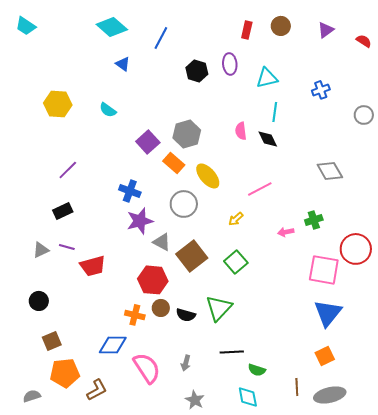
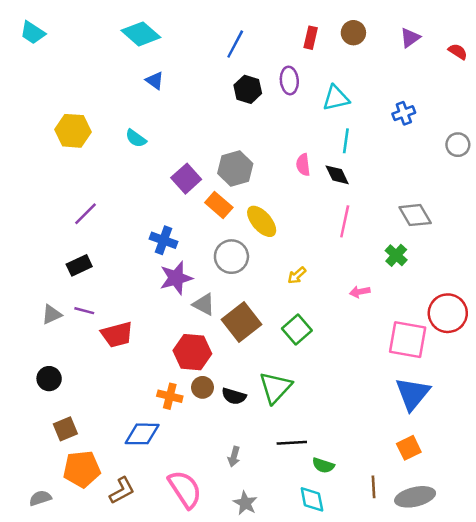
blue line: (161, 38) -> (235, 44), moved
pink line: (260, 189) -> (345, 221), moved, turned -50
green cross: (314, 220) -> (396, 255), moved, turned -30
pink semicircle: (147, 368) -> (185, 489), moved

